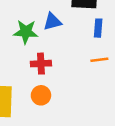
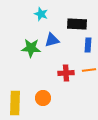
red cross: (41, 64) -> (66, 73), moved

